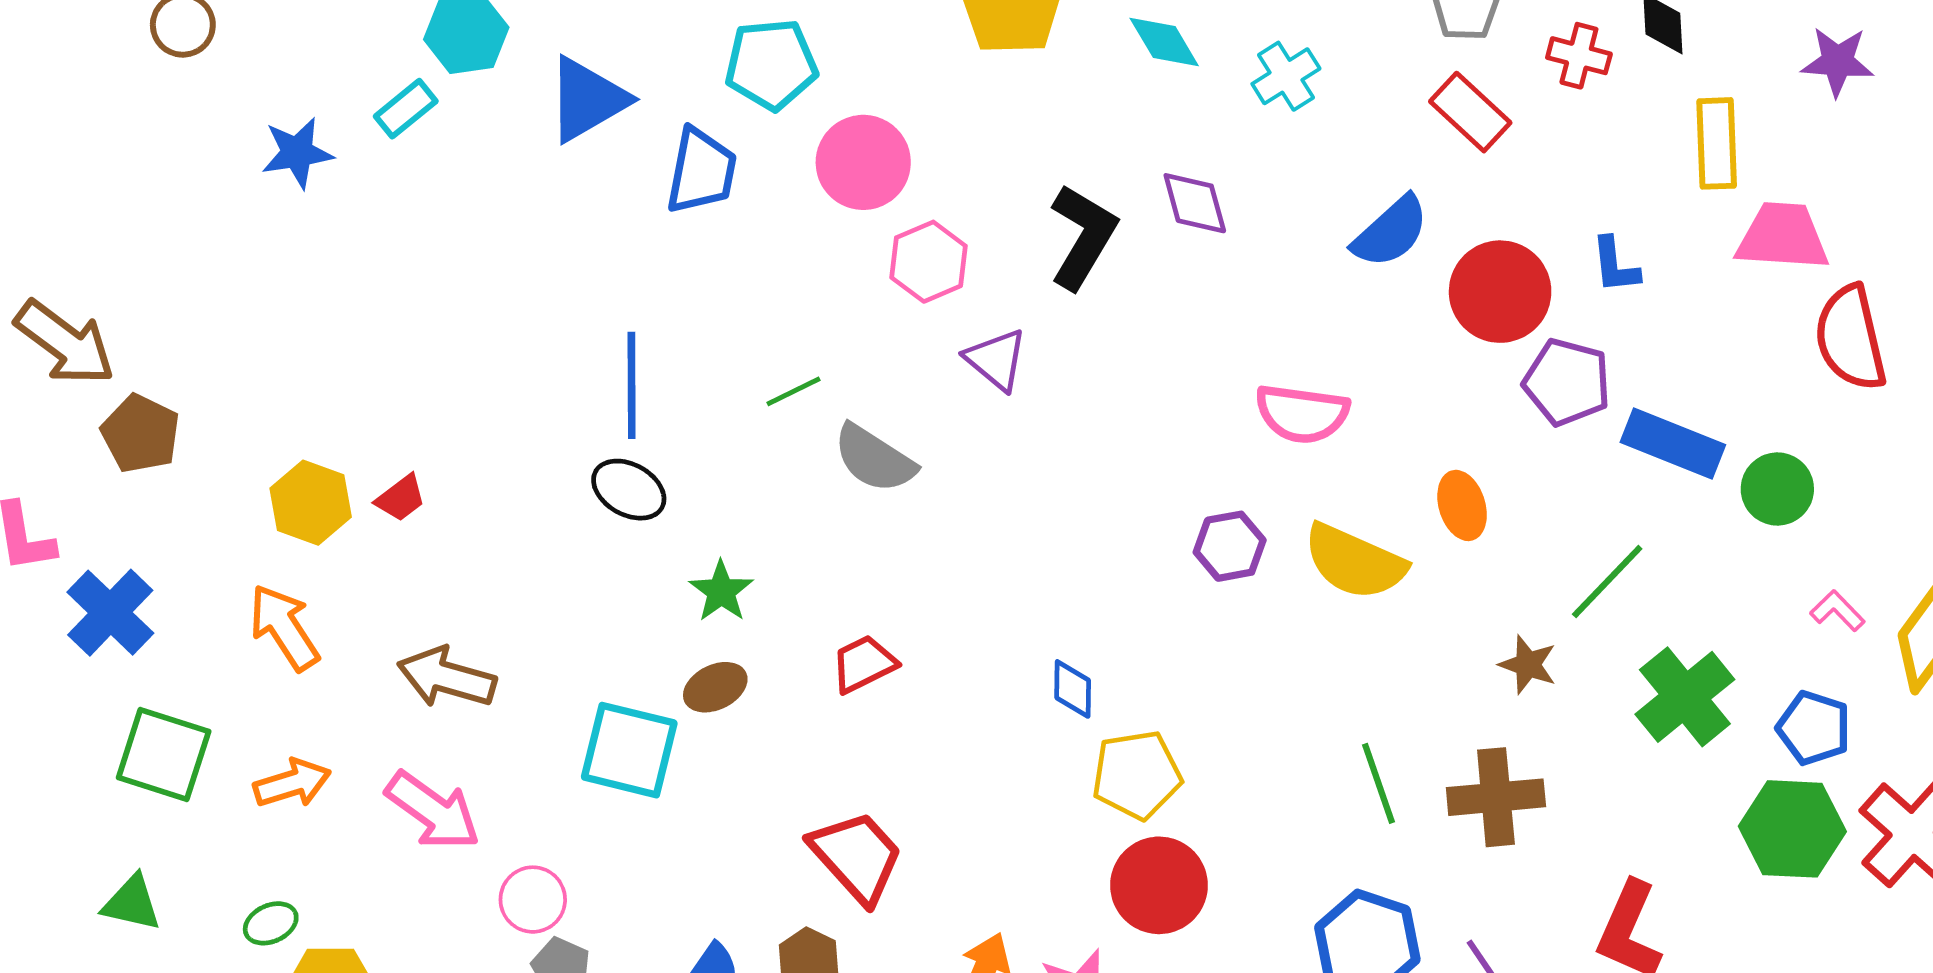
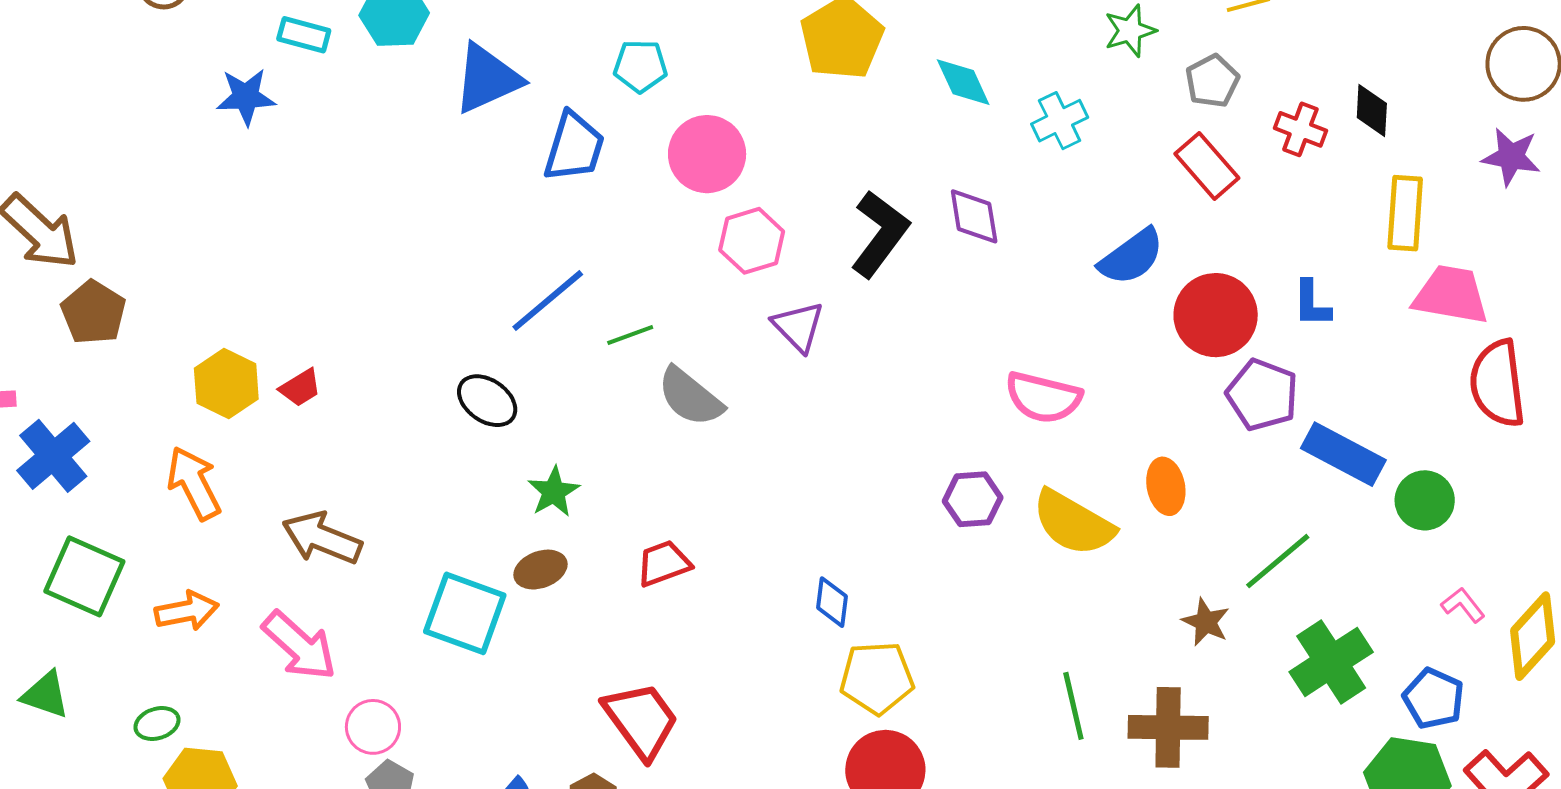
cyan pentagon: (771, 64) -> (640, 66), size x0.7
cyan rectangle: (406, 109) -> (304, 35), moved, turned 48
blue line: (632, 385) -> (548, 301), moved, turned 44

